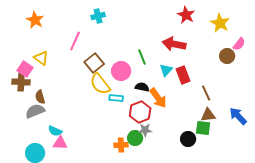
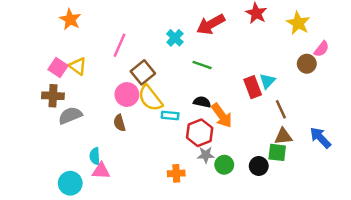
cyan cross: (98, 16) -> (175, 38), moved, turned -32
red arrow: (174, 44) -> (211, 24), moved, turned -40
green line: (142, 57) -> (202, 65), turned -49
pink square: (25, 69) -> (58, 67), moved
cyan triangle: (166, 70) -> (267, 81), moved
pink circle: (121, 71) -> (127, 95), moved
brown semicircle: (40, 97) -> (120, 123), moved
gray semicircle: (35, 111) -> (70, 115), moved
cyan semicircle: (55, 131) -> (95, 156), turned 64
green circle: (135, 138) -> (224, 165), moved

